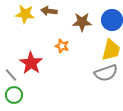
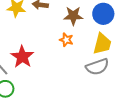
orange star: (62, 46) -> (66, 40), moved

